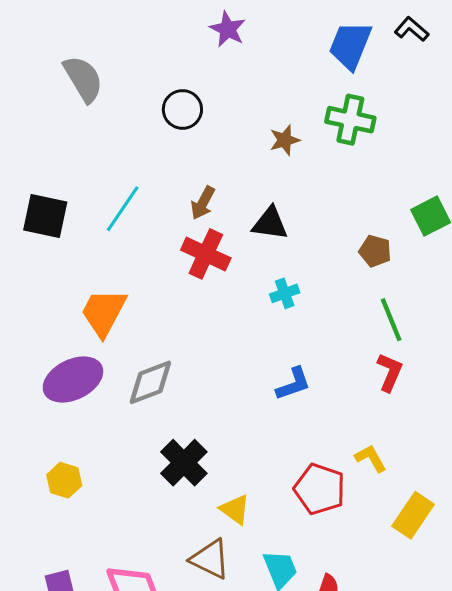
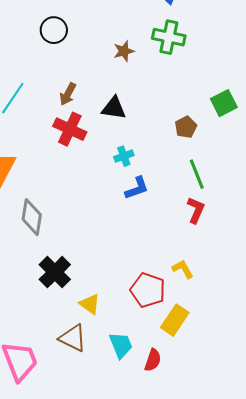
brown pentagon: (375, 251) -> (186, 127), turned 30
gray diamond: (150, 382) -> (32, 217), turned -60
blue L-shape: (293, 384) -> (137, 188), moved
yellow rectangle: (413, 515) -> (175, 320), moved

